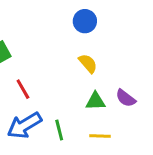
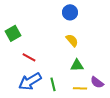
red line: (23, 89) -> (29, 57), turned -32
purple semicircle: (126, 98) -> (97, 82), moved

